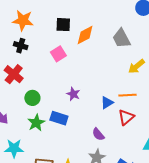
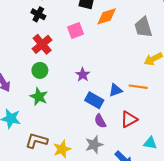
red cross: (14, 74) -> (42, 44), moved
red triangle: (126, 117) -> (129, 119), moved
blue rectangle: (59, 118) -> (94, 100), moved
green star: (36, 123) -> (39, 97), turned -30

